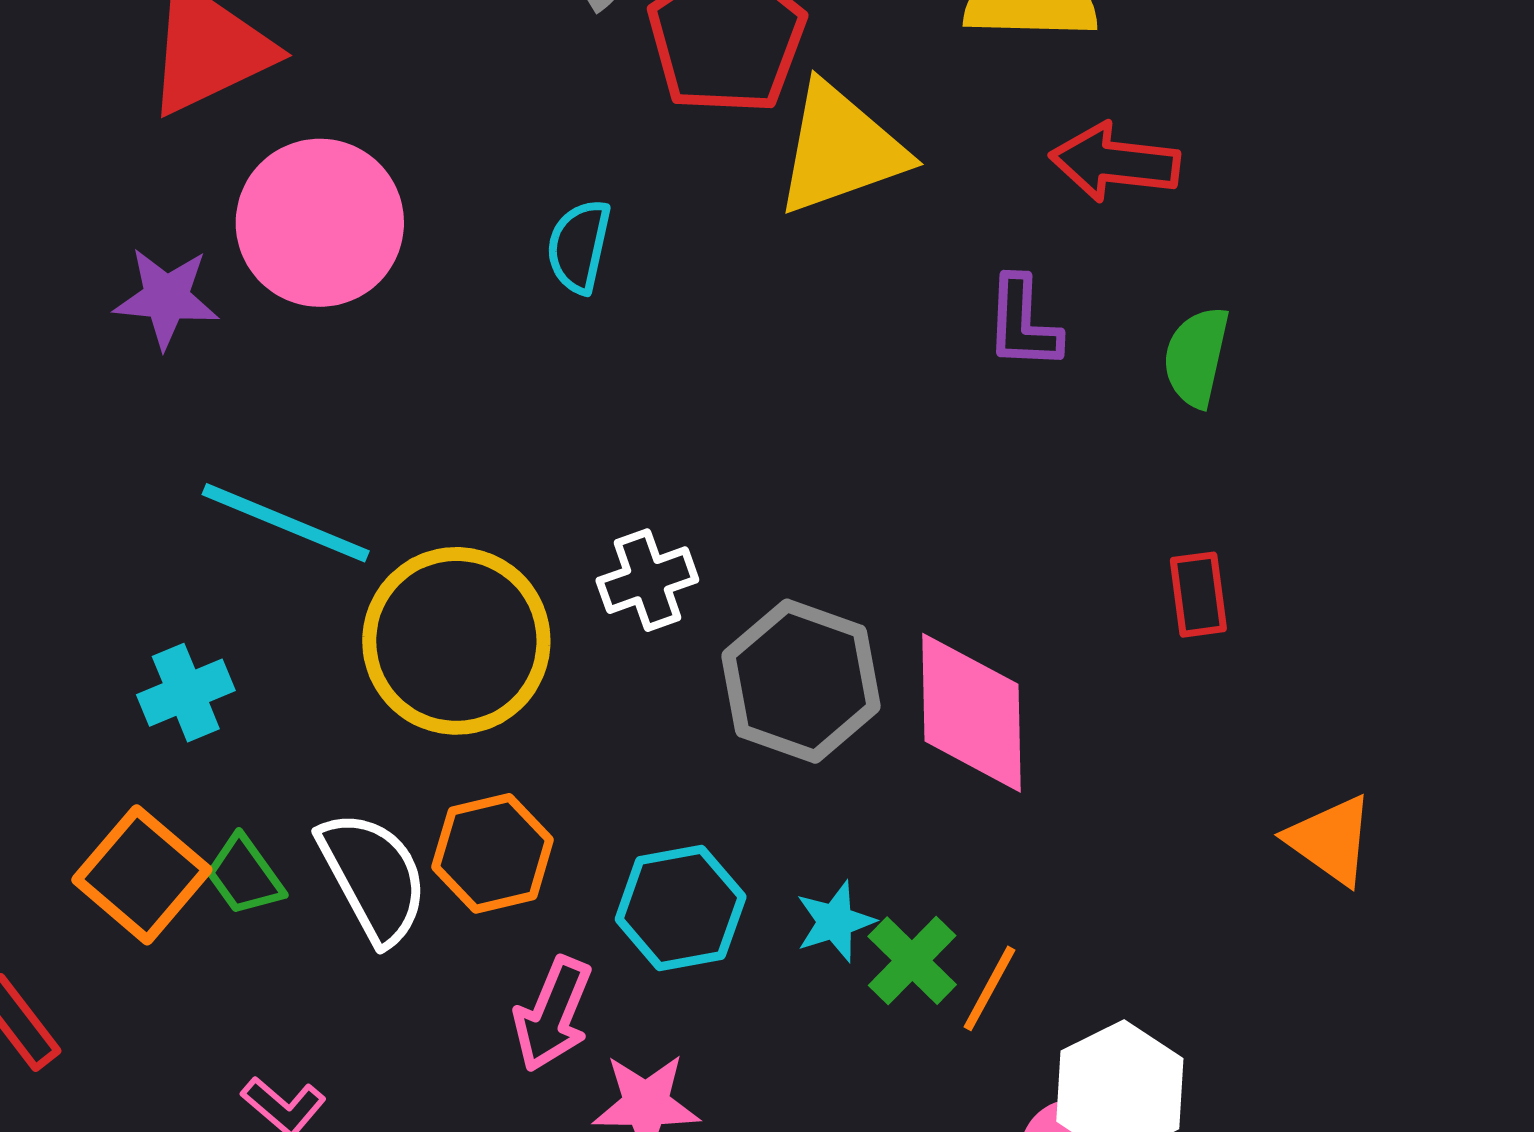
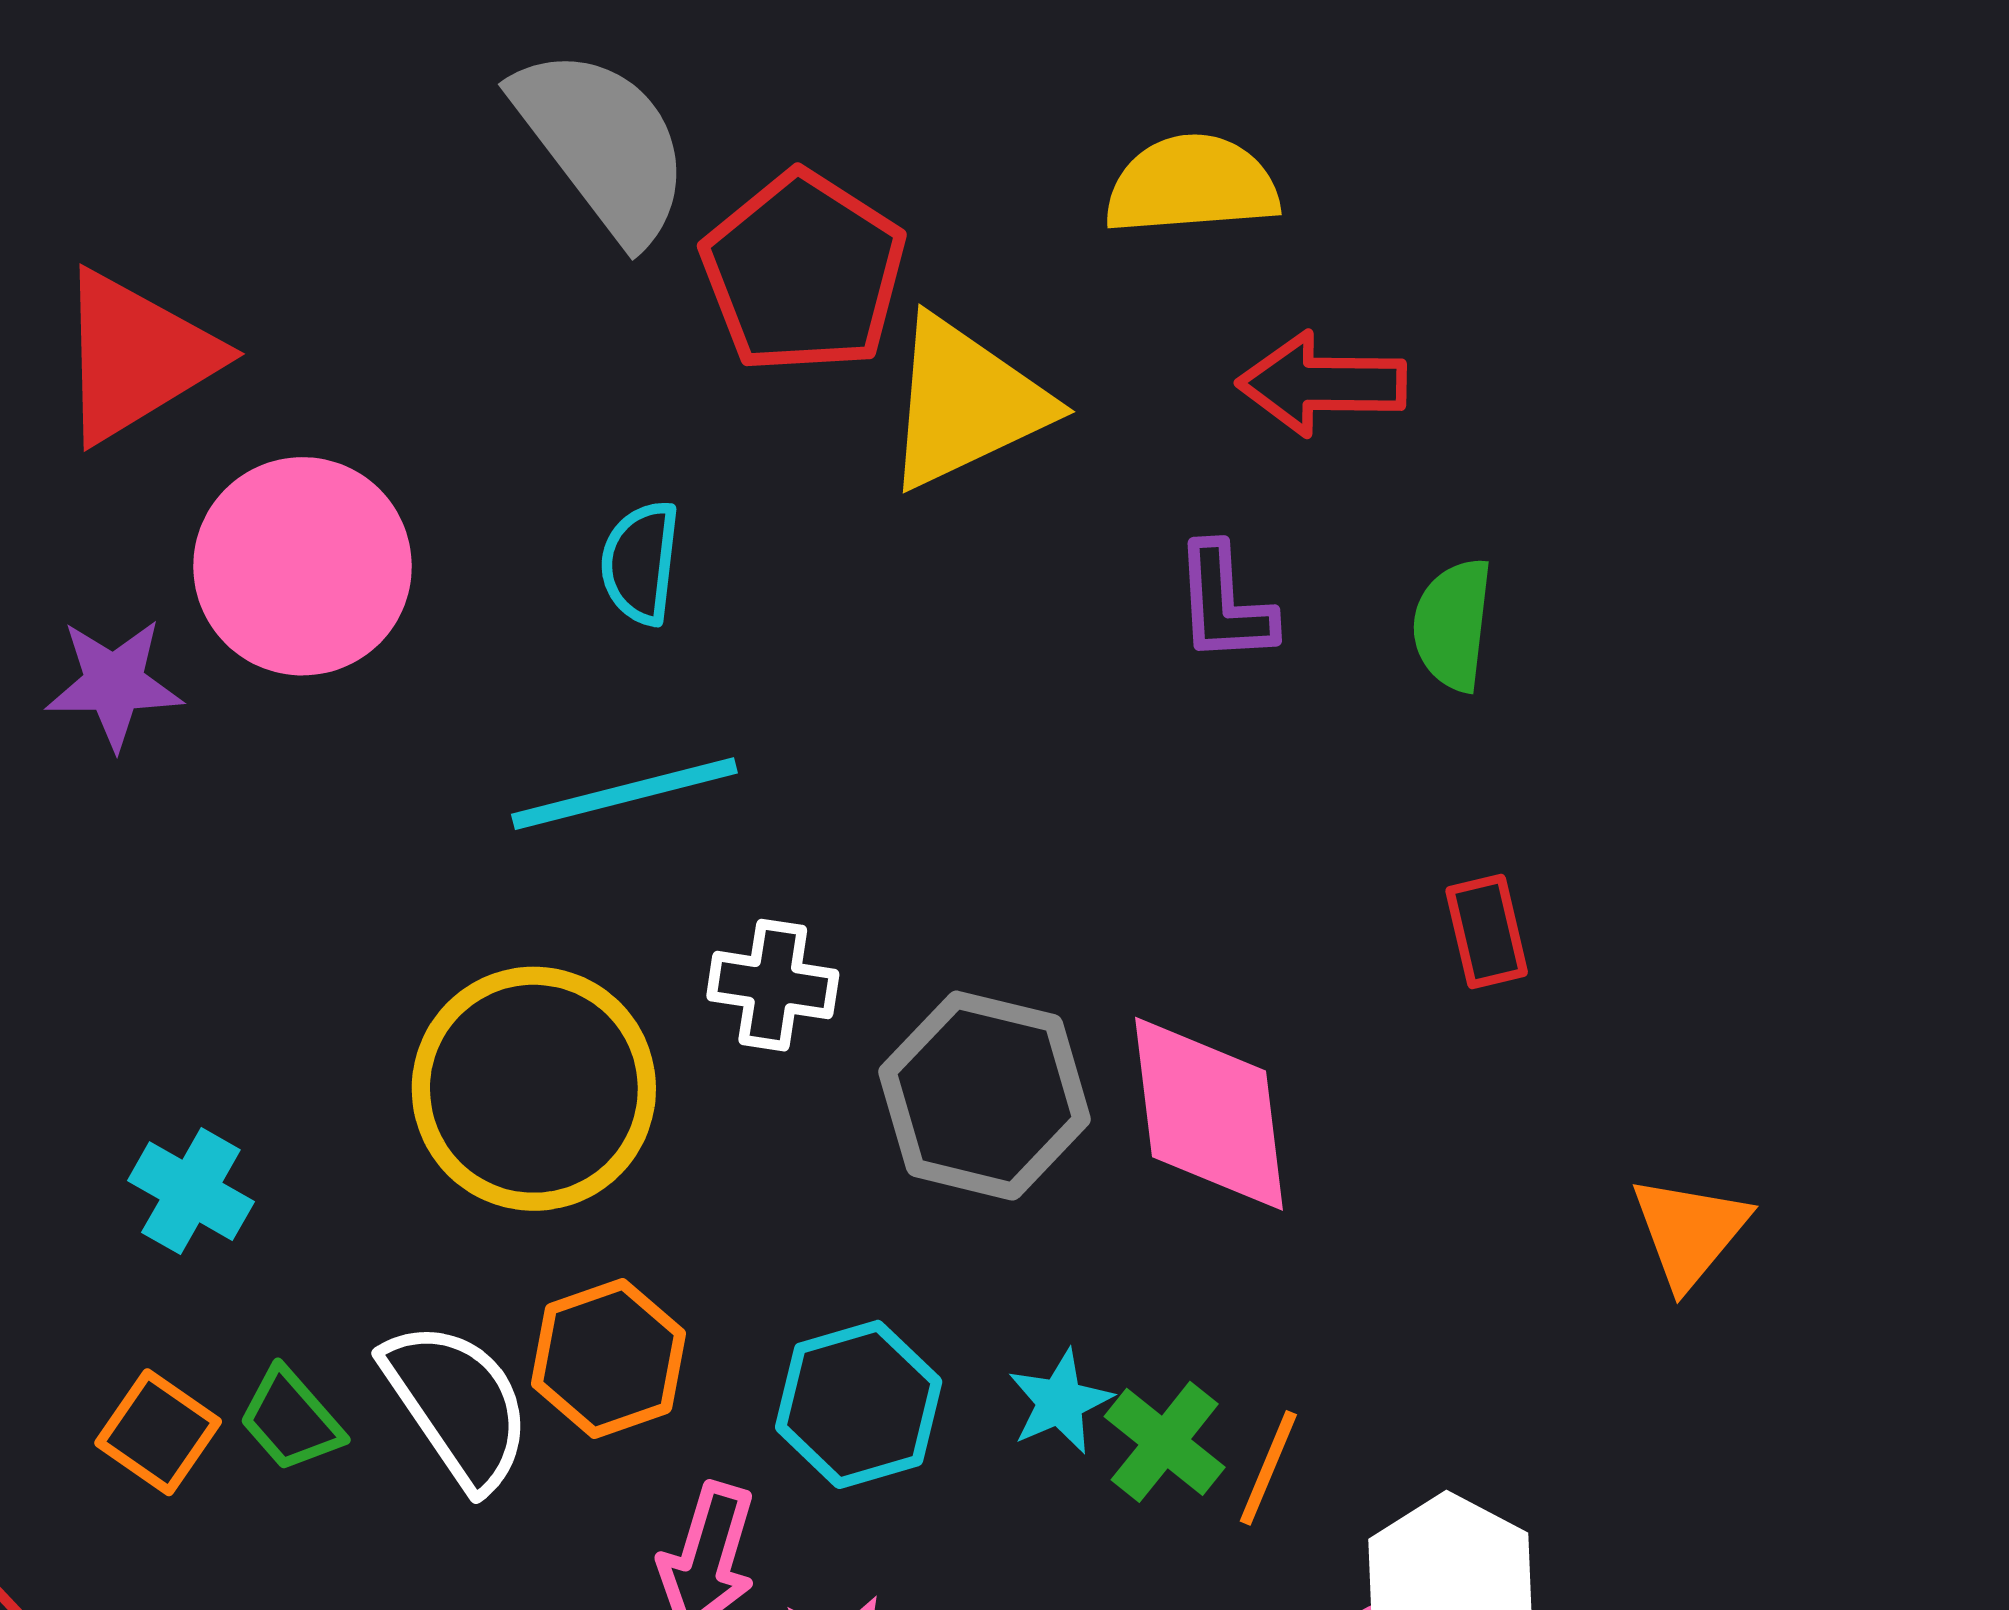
cyan line: (286, 523) -> (624, 794), moved, turned -31
white cross: (647, 580) -> (773, 985), turned 34
cyan cross: (186, 693) -> (191, 1191), turned -32
orange triangle: (1330, 840) -> (1689, 1231), turned 40
orange square: (142, 875) -> (158, 1432), size x0.7

